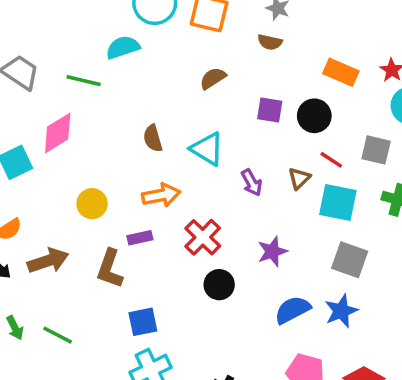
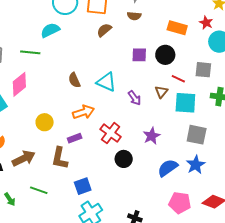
brown semicircle: (213, 78) -> (104, 30), moved
green line: (58, 335) -> (39, 190), moved

